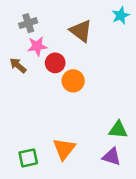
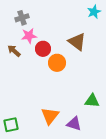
brown triangle: (81, 31) -> (77, 42), moved
purple triangle: (112, 157) -> (74, 124), moved
green square: (28, 158) -> (11, 125), moved

